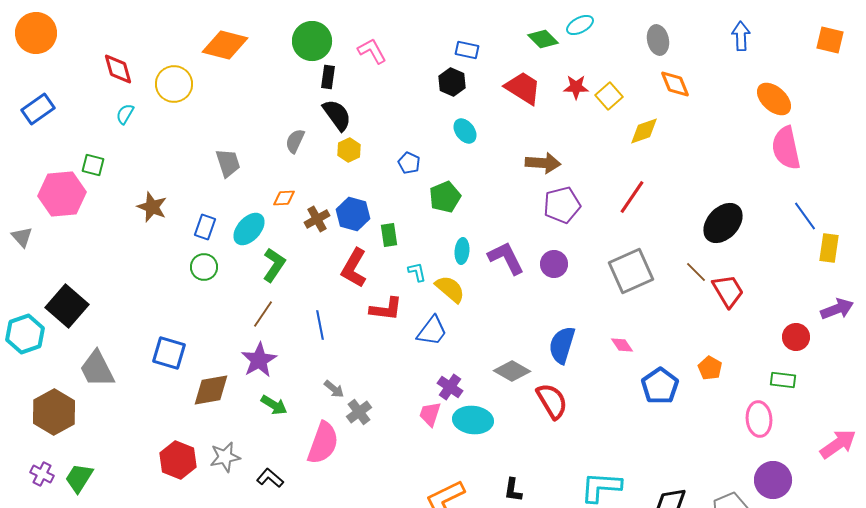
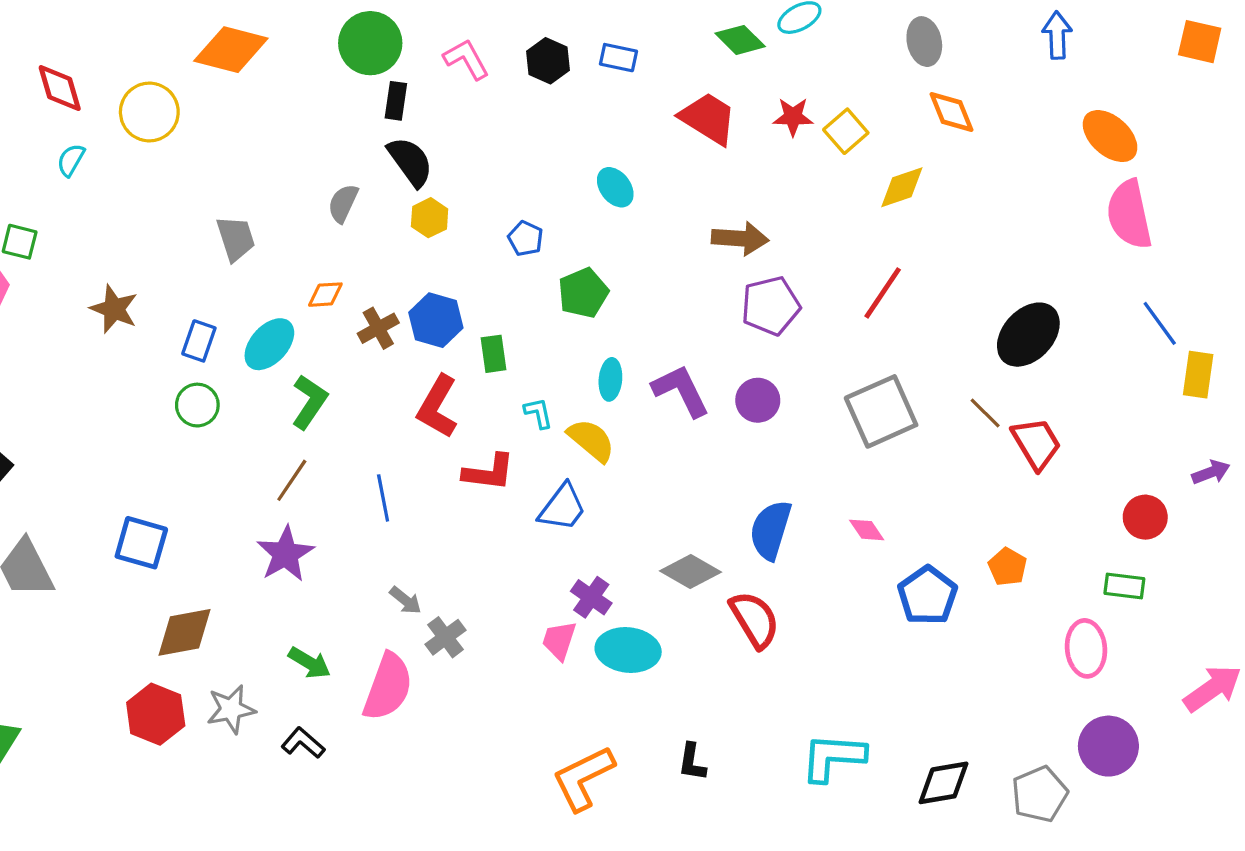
black hexagon: (452, 82) -> (548, 61), moved
purple arrow: (837, 309) -> (1211, 472), size x0.7
brown diamond: (211, 390) -> (185, 632), moved
green arrow: (274, 405) -> (309, 663), moved

